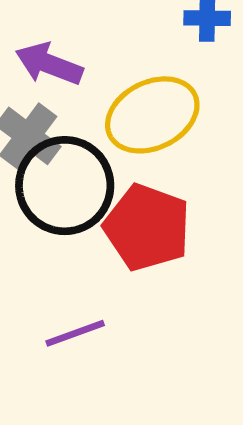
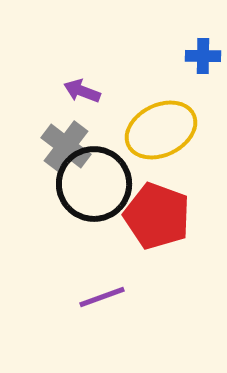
purple arrow: (49, 64) -> (82, 91), size x0.7

